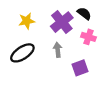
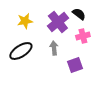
pink cross: (89, 37) -> (83, 36), turned -32

